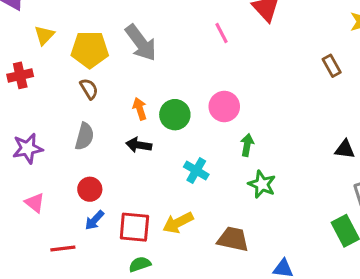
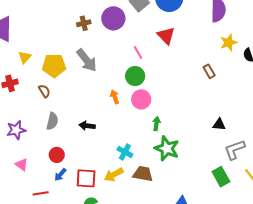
brown semicircle: (89, 89) -> (44, 91), moved
orange arrow: (140, 109) -> (115, 97), moved
green circle: (175, 115) -> (135, 76), moved
cyan cross: (196, 171) -> (125, 152), moved
green star: (262, 184) -> (167, 148), size x1.4
brown trapezoid: (233, 239) -> (143, 174), moved

